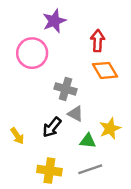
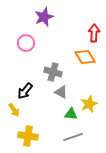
red arrow: (98, 41) -> (94, 33), moved
pink circle: (32, 53) -> (26, 43), size x0.7
black arrow: (52, 127) -> (25, 91), moved
yellow cross: (49, 171) -> (28, 136), moved

